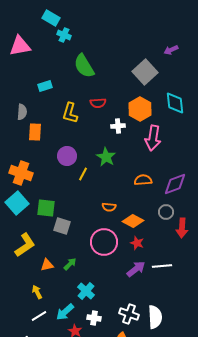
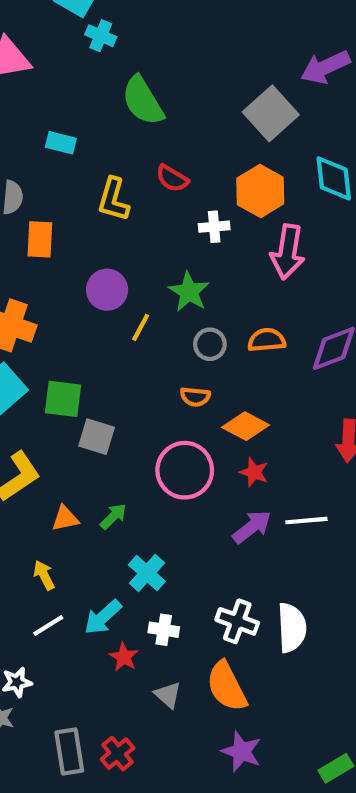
purple arrow: (171, 50) -> (325, 67), size x1.6
cyan rectangle: (45, 86) -> (61, 143), turned 32
red semicircle: (98, 103) -> (172, 178), turned 35
gray circle: (166, 212) -> (210, 344), moved

